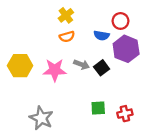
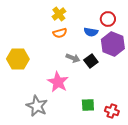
pink star: (55, 70) -> (58, 82), moved, turned 30
green square: (98, 108) -> (88, 105), moved
red cross: (125, 114) -> (112, 111), moved, turned 32

